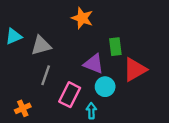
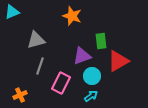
cyan triangle: (14, 36) -> (12, 12), moved
purple triangle: (94, 64) -> (82, 56), turned -42
cyan arrow: (91, 111) -> (91, 96), moved, turned 56

